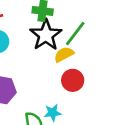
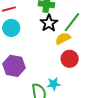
black star: (46, 35) -> (49, 23), size x0.7

